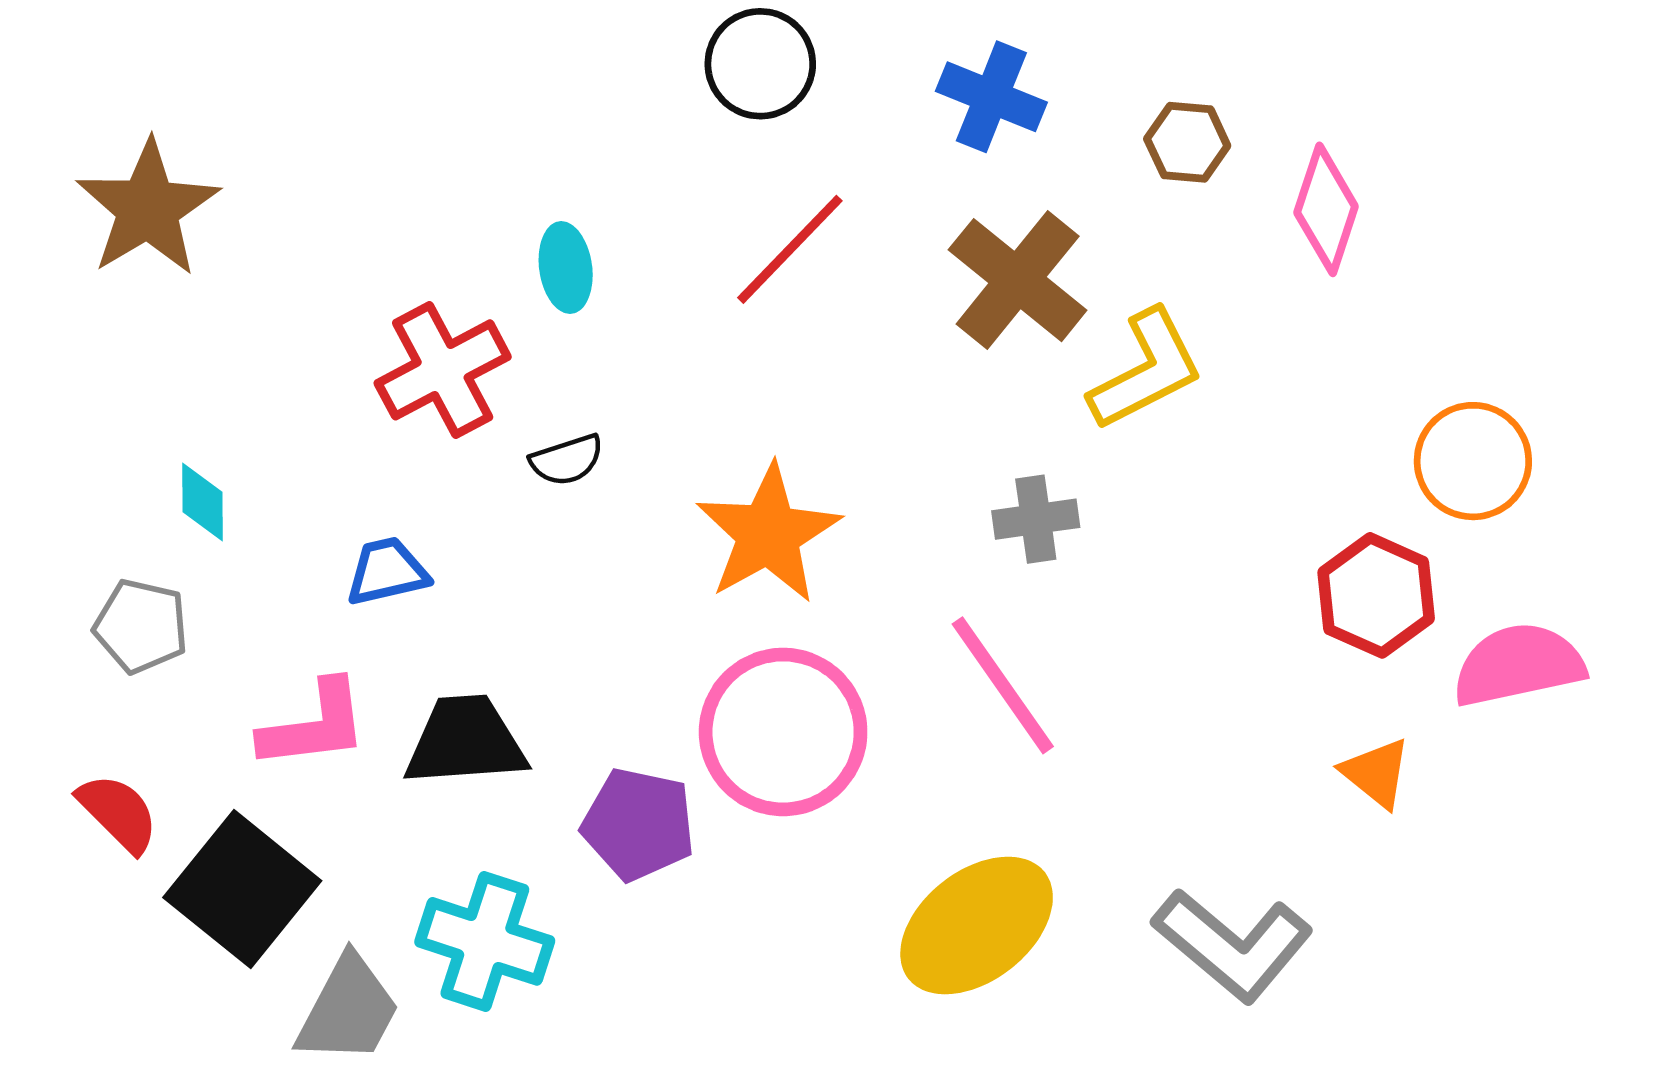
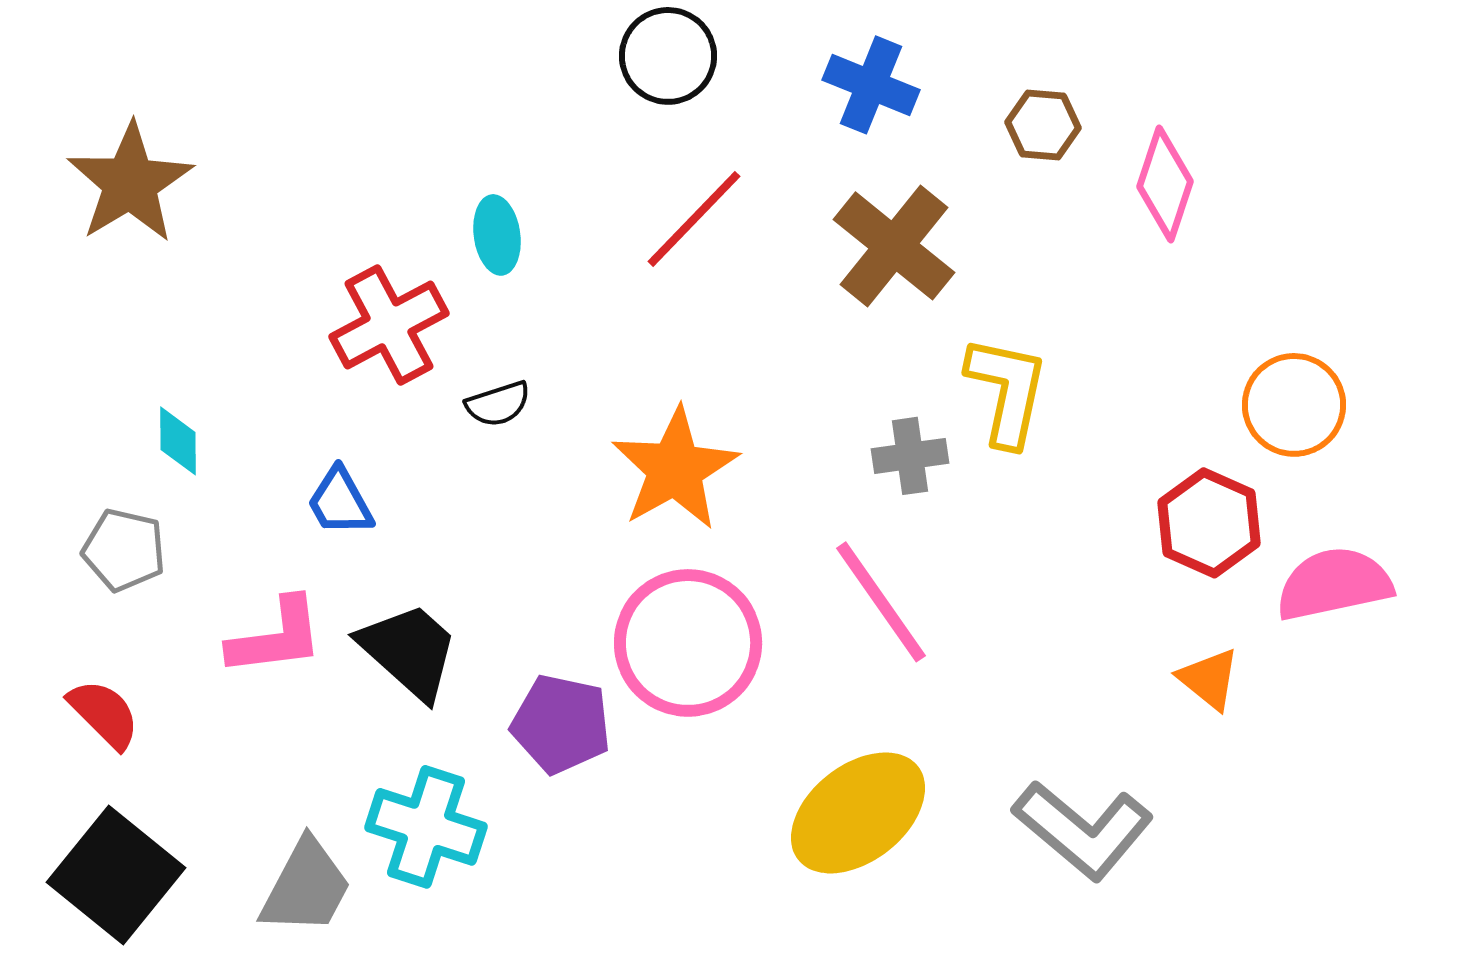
yellow L-shape: (1146, 370) -> (1007, 391), moved, turned -51
blue trapezoid: (387, 571) -> (340, 502), turned -106
black trapezoid: (465, 741) -> (409, 651), turned 46
black square: (242, 889) -> (116, 875), moved

